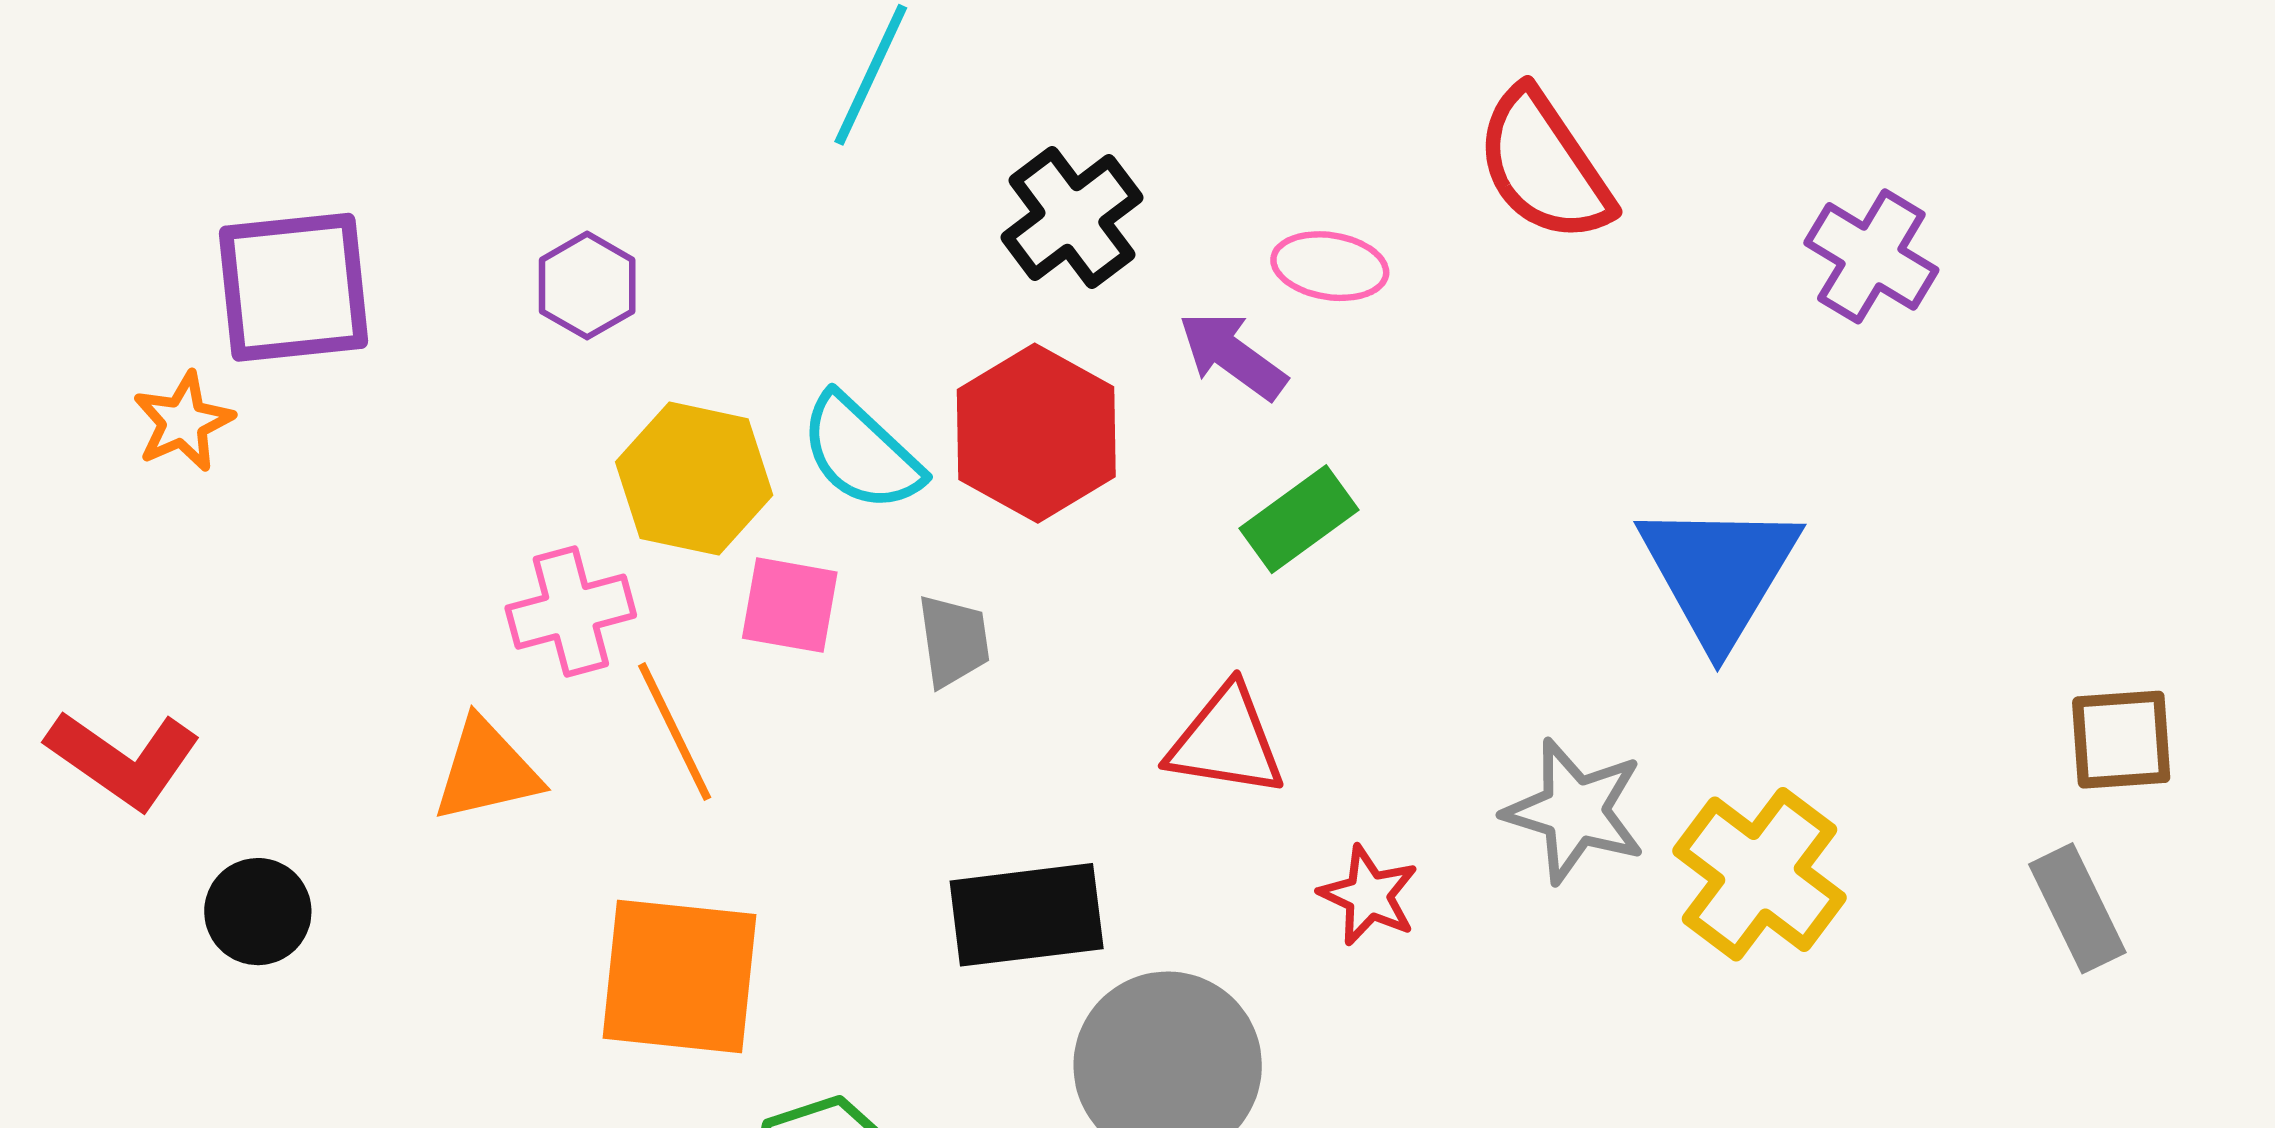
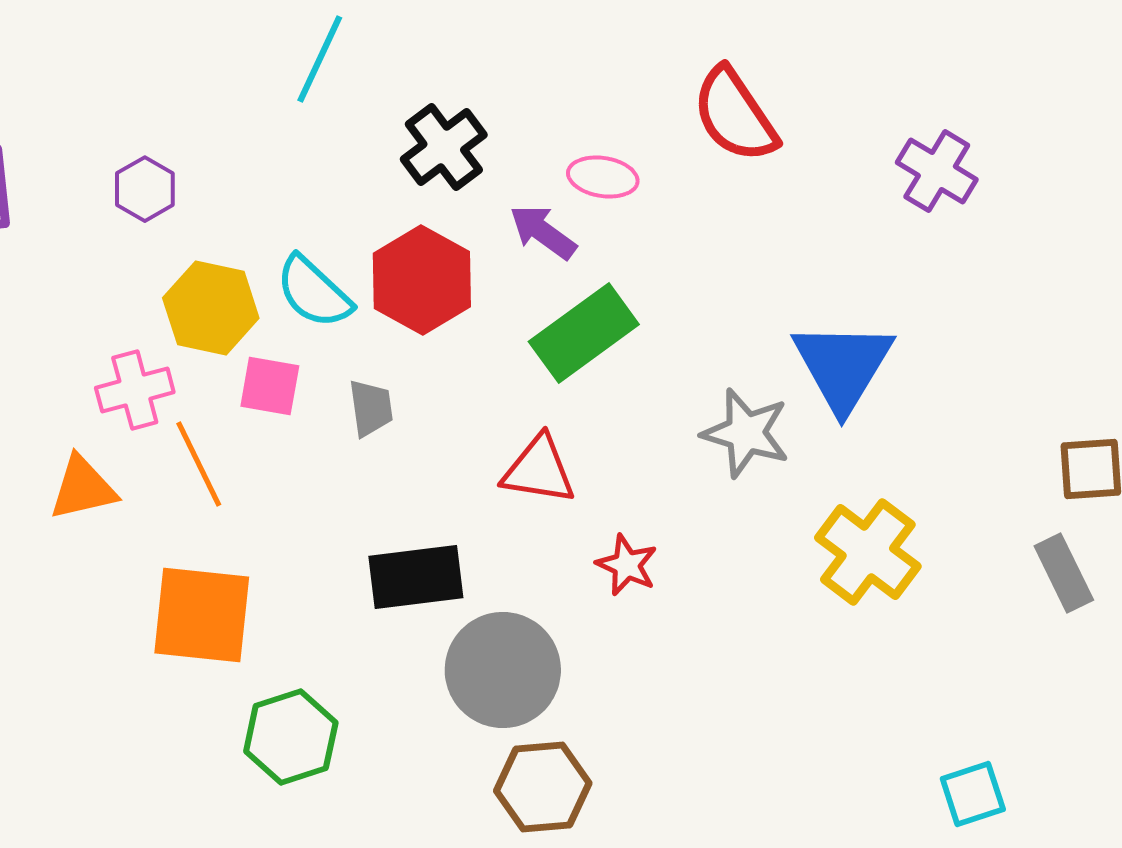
green rectangle: (1299, 519) -> (584, 333), size x1.5
gray star: (1575, 811) -> (746, 433), moved

